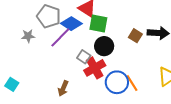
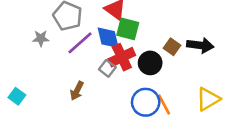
blue diamond: (71, 24) -> (108, 38), moved, turned 40
black circle: (104, 46) -> (150, 63), moved
red cross: (95, 68) -> (122, 57), moved
brown arrow: (63, 88) -> (77, 91), moved

